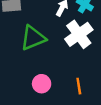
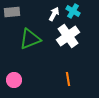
pink circle: (42, 84) -> (14, 80), moved

